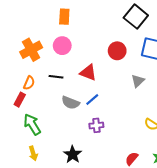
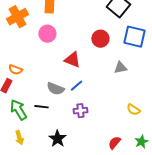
orange cross: (31, 50) -> (17, 17), moved
black line: (56, 77) -> (41, 107), moved
gray triangle: (138, 81) -> (120, 68), turned 32
orange semicircle: (29, 83) -> (15, 70), turned 88

